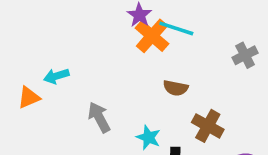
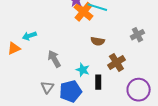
gray cross: (245, 55) -> (137, 35), moved
brown cross: (208, 126) -> (116, 62), turned 30

